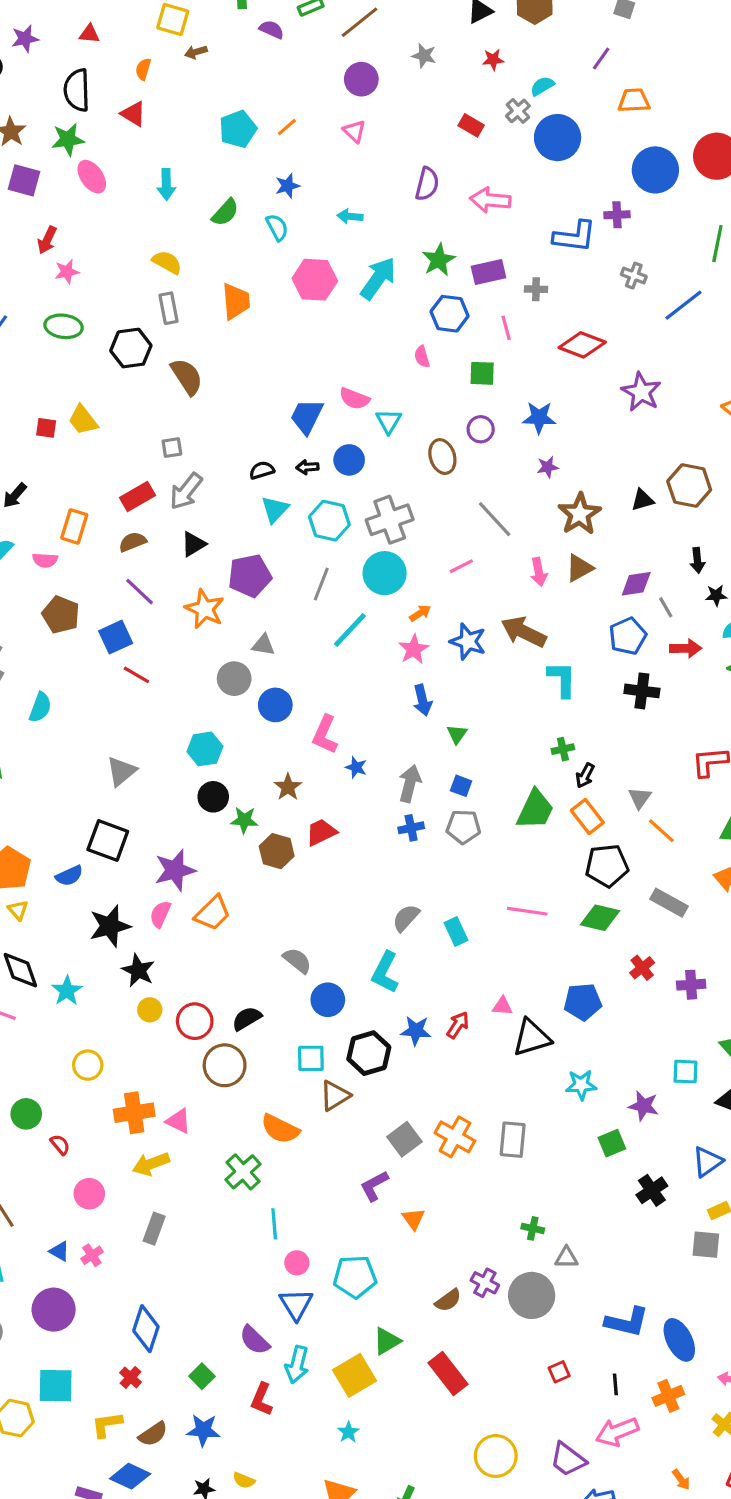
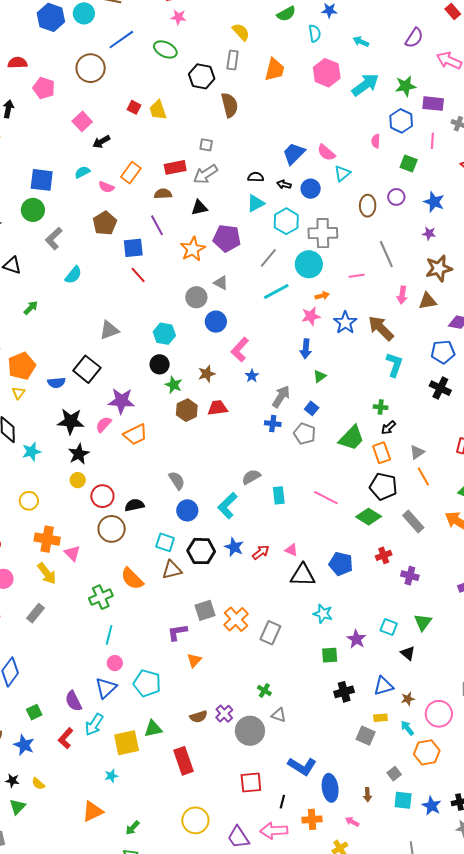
yellow arrow: (151, 1164) -> (47, 573), turned -125
red square: (559, 1372) -> (251, 783), size x1.6

